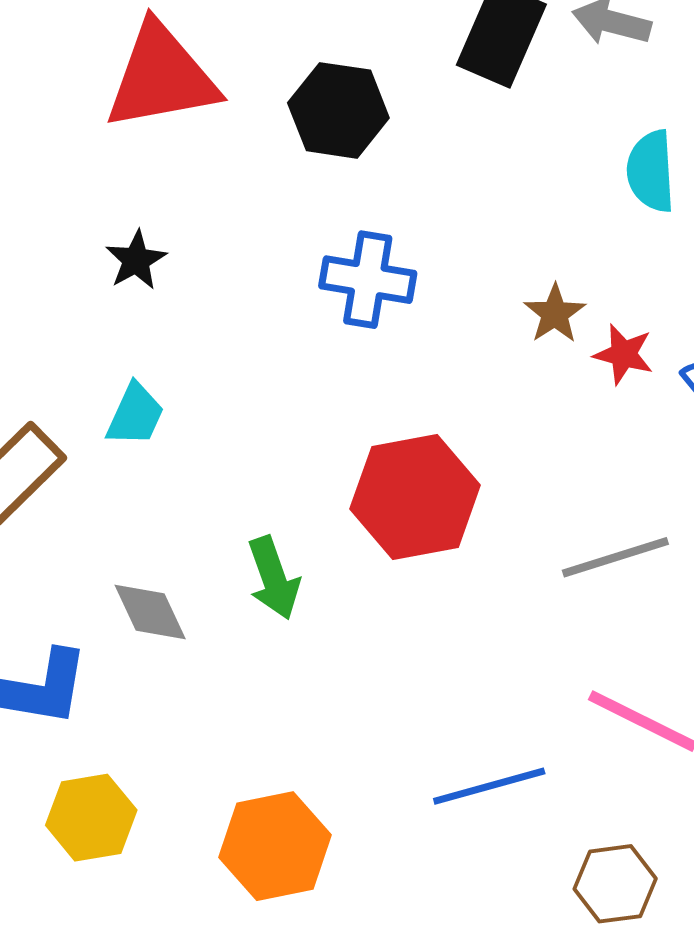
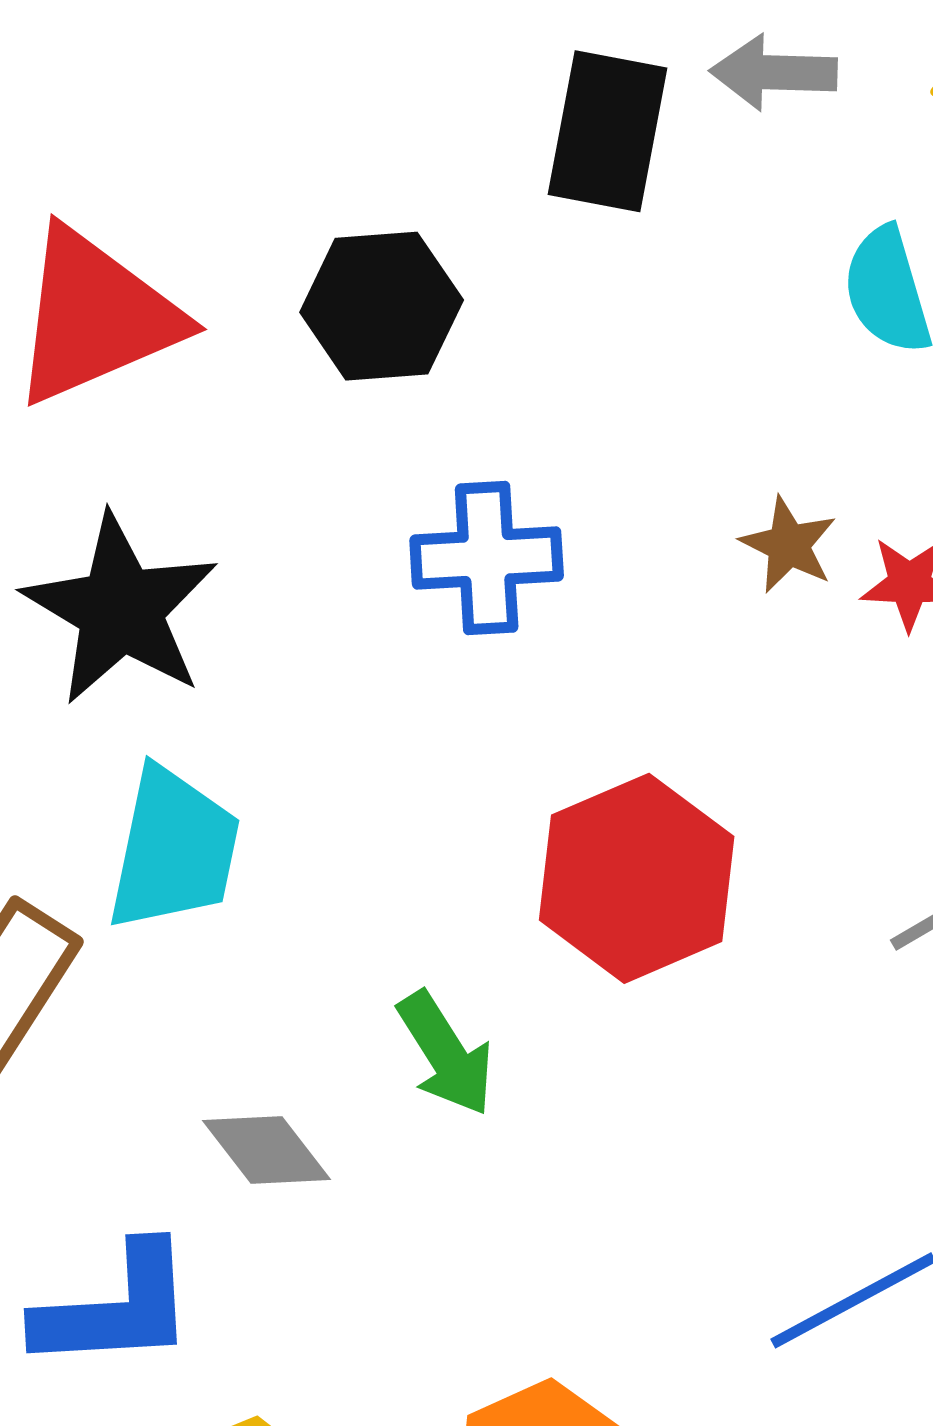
black star: (136, 260) -> (121, 609), size x2.0
cyan trapezoid: (135, 415) -> (174, 849), size x1.6

